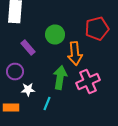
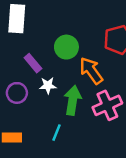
orange arrow: (75, 54) -> (91, 71), turned 150
white star: (28, 90) -> (48, 85), moved

